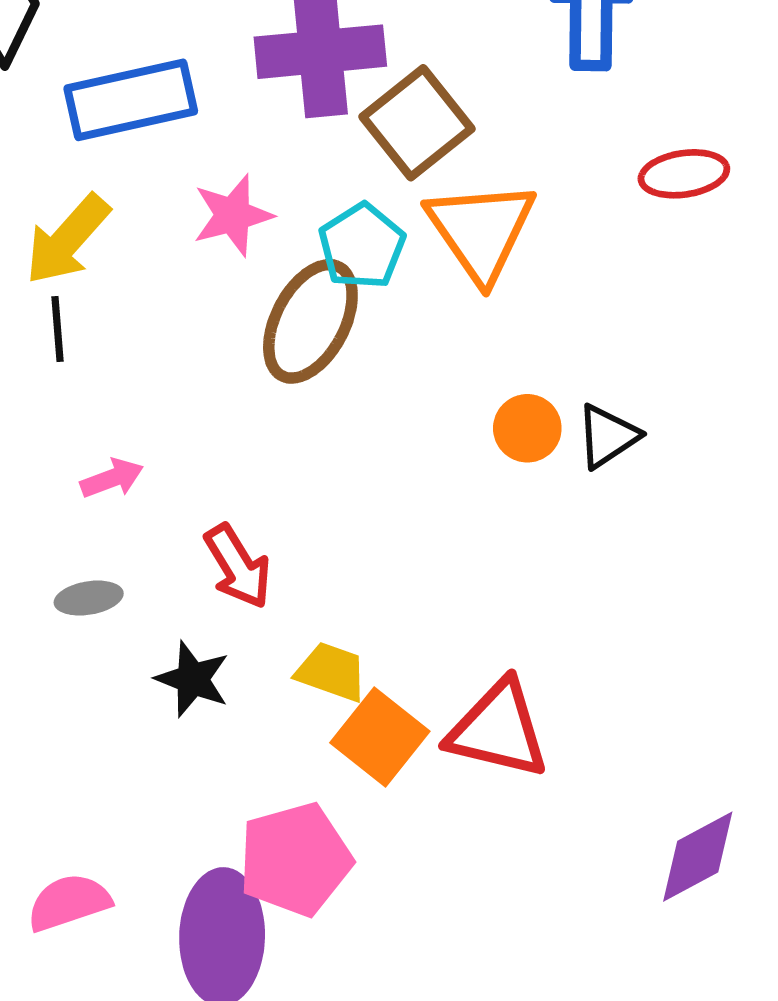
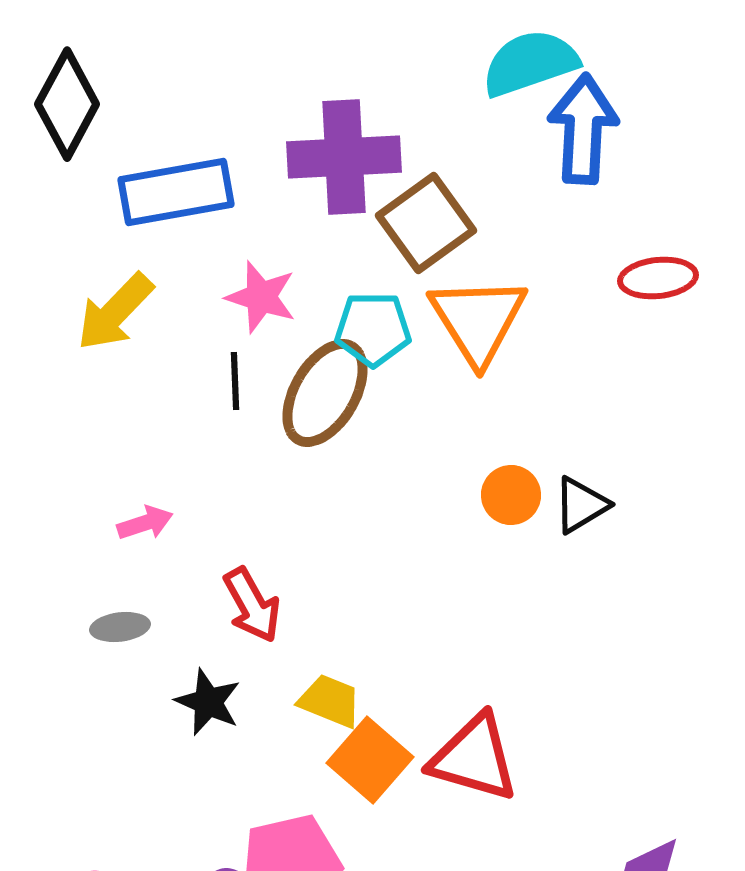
pink star: (233, 215) -> (261, 297), turned 30
cyan pentagon: (362, 246) -> (373, 329), turned 30
black line: (57, 329) -> (235, 381), moved

